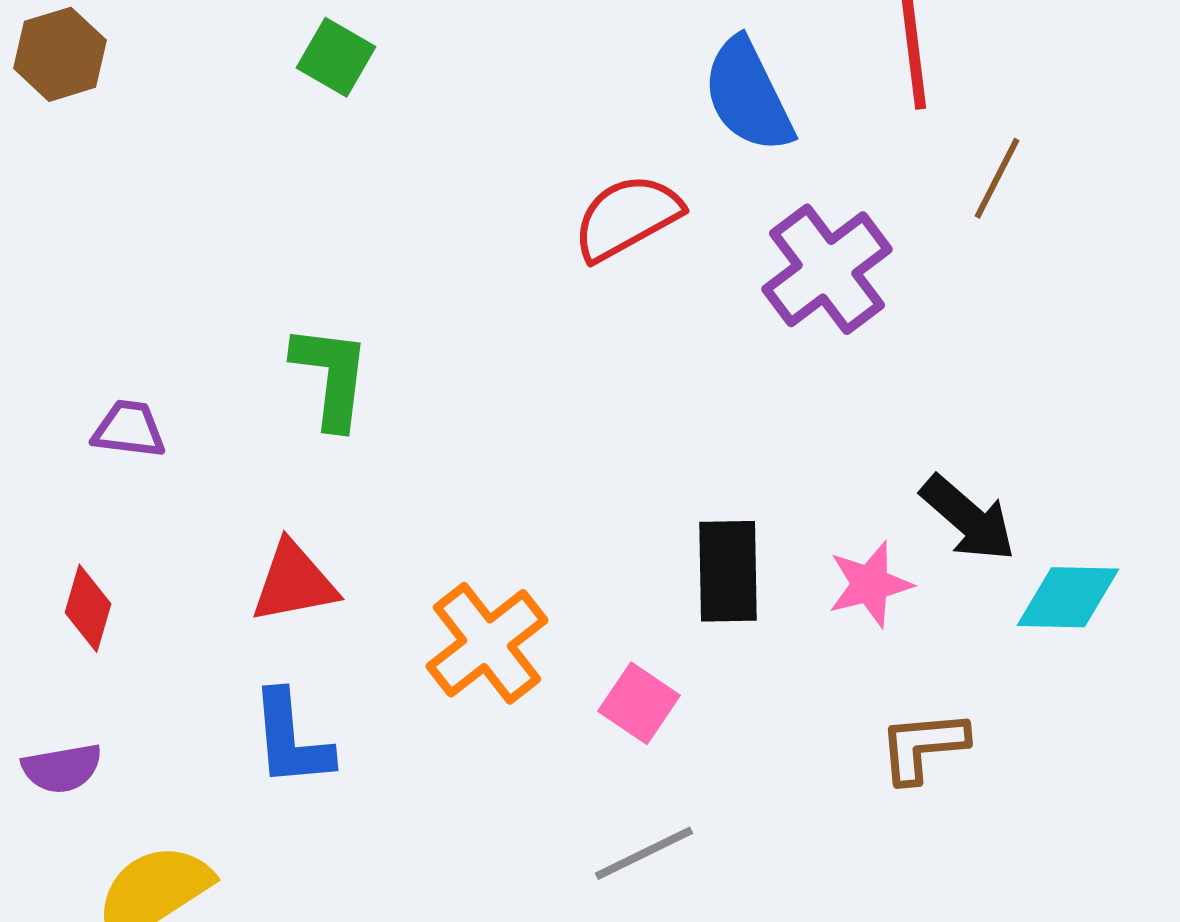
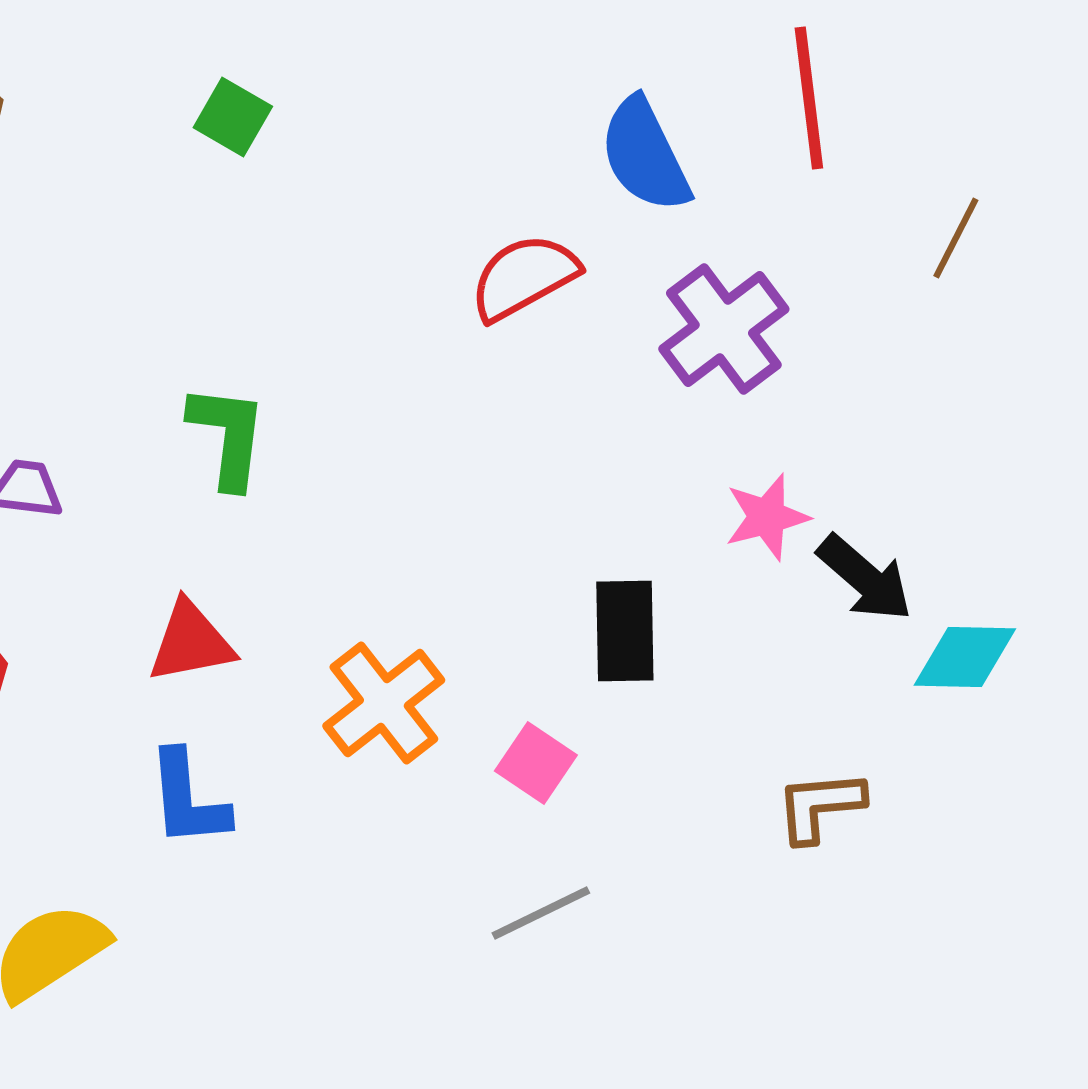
brown line: (997, 178) -> (956, 238), moved
pink star: (870, 584) -> (767, 517), moved

